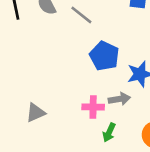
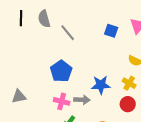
blue pentagon: (104, 56) -> (61, 71), moved

